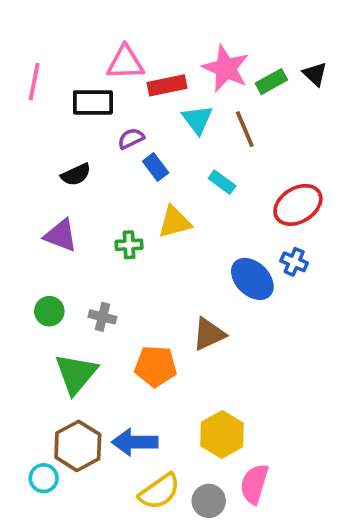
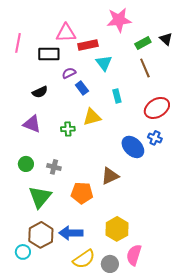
pink star: (226, 68) -> (119, 20), moved, turned -30
brown line: (245, 129) -> (145, 68), moved
cyan rectangle: (222, 182) -> (117, 96), turned 40

